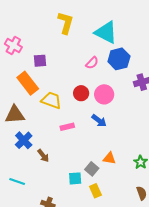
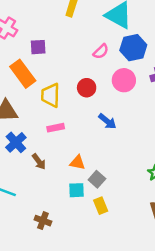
pink circle: (104, 94) -> (124, 80), moved
yellow trapezoid: (51, 100) -> (51, 95), turned -110
pink rectangle: (67, 127) -> (56, 128), moved
orange triangle: (109, 158) -> (77, 162), moved

